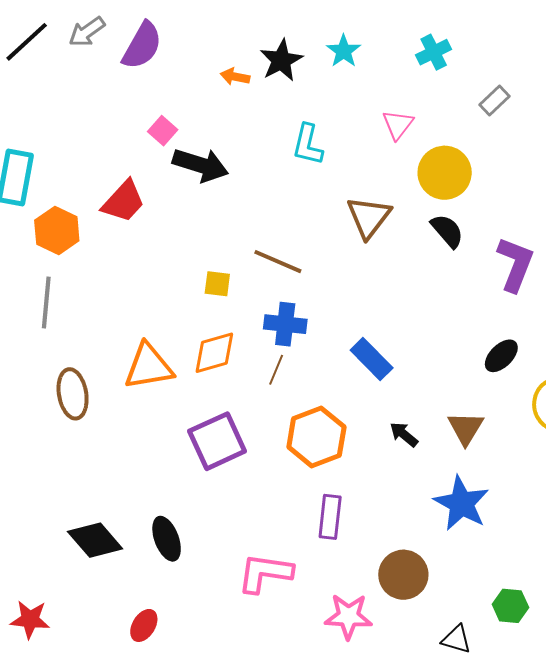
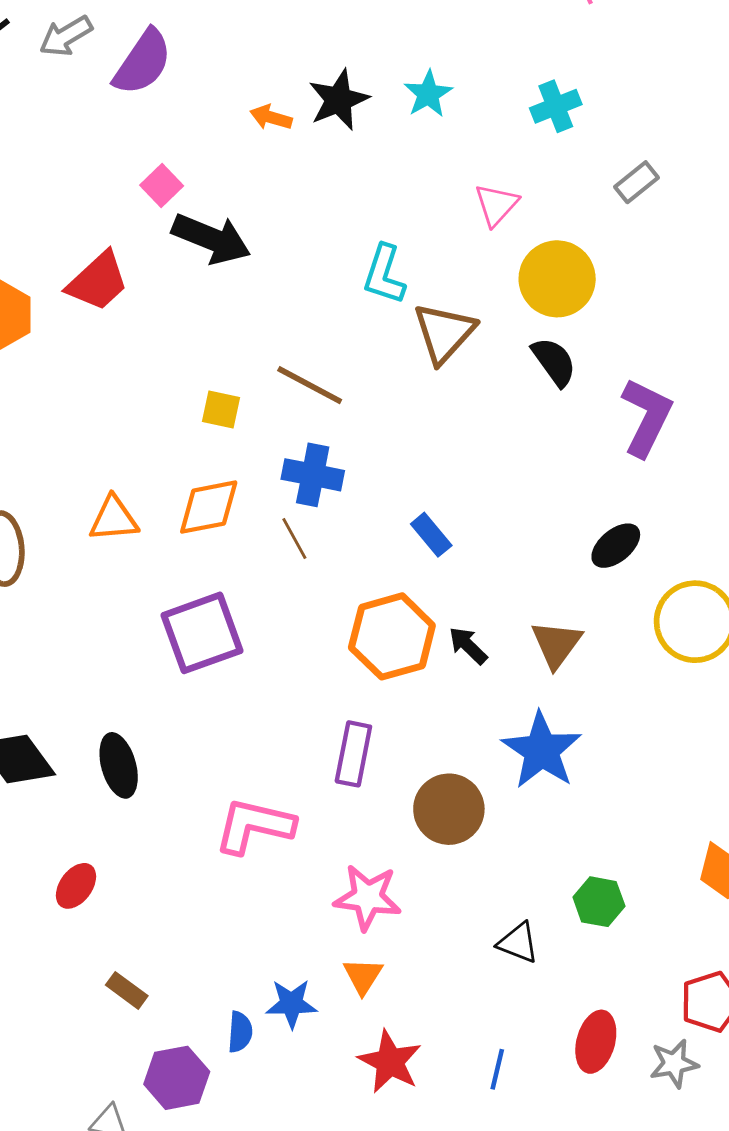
cyan L-shape: (308, 145) -> (384, 274), moved
blue rectangle: (372, 359) -> (431, 535), size x0.7
orange triangle: (149, 367) -> (114, 519), size x0.7
brown line: (276, 370) -> (294, 539), turned -56
orange hexagon: (316, 437) -> (392, 636), moved
brown circle: (403, 575) -> (449, 809), moved

